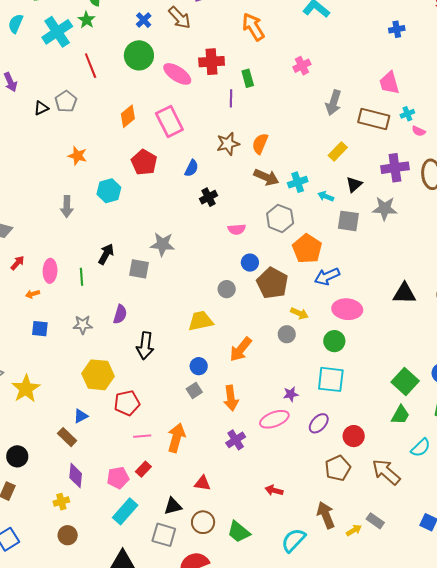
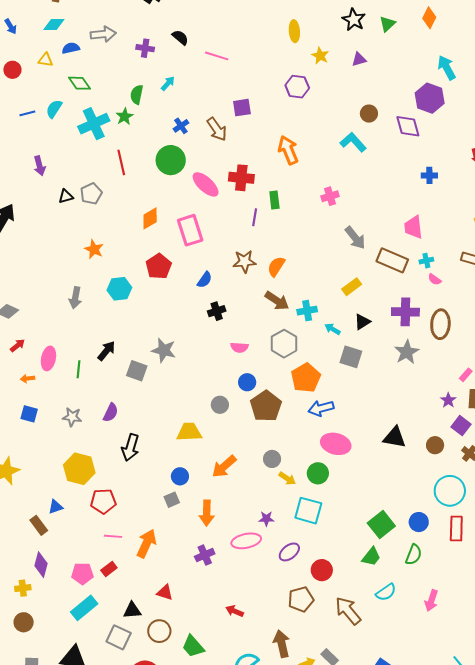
gray arrow: (334, 103) -> (355, 238), turned -65
gray star: (385, 208) -> (407, 352), moved, turned 30
yellow arrow: (299, 313) -> (287, 478), moved

